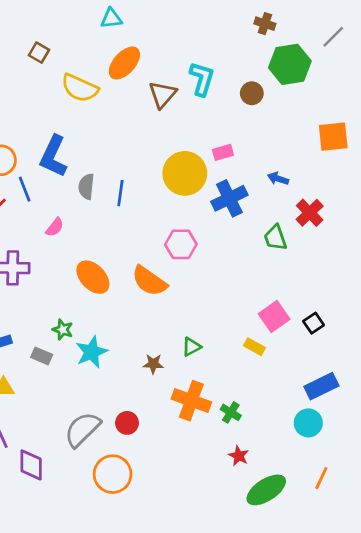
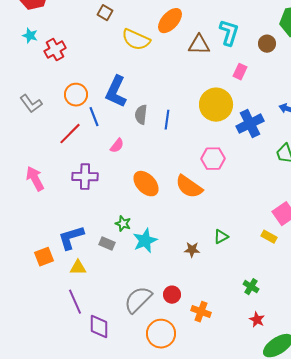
brown triangle: (162, 95) -> (199, 45), turned 50
pink rectangle: (223, 152) -> (240, 72), moved, turned -49
orange cross: (191, 401) -> (201, 312), moved, size x0.7

